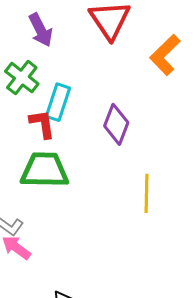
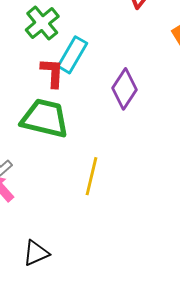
yellow line: (146, 193) -> (91, 176), moved

